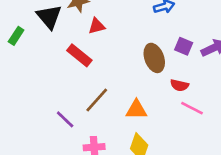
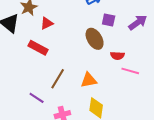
purple square: (184, 46) -> (109, 20), moved

